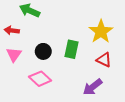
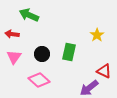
yellow star: (101, 31) -> (97, 35), size x0.6
red triangle: (104, 60) -> (104, 71), moved

